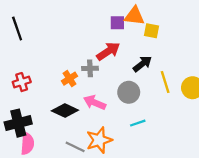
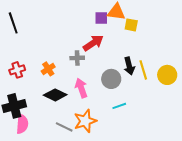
black arrow: (142, 64) -> (129, 66), moved, turned 114
orange cross: (69, 79) -> (48, 69), moved
pink arrow: (95, 103) -> (81, 88), turned 48

